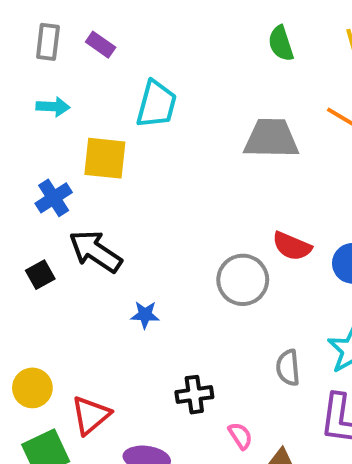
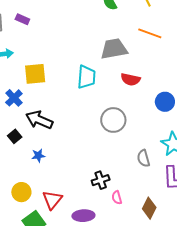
cyan trapezoid: (156, 104) -> (86, 77), moved
red semicircle: (292, 246) -> (131, 79), moved
blue star: (145, 315) -> (38, 156), moved
pink semicircle: (240, 436) -> (117, 198), moved, turned -152

